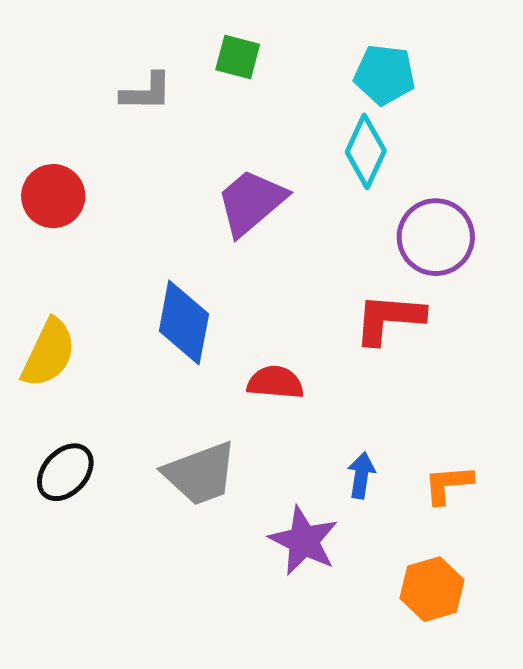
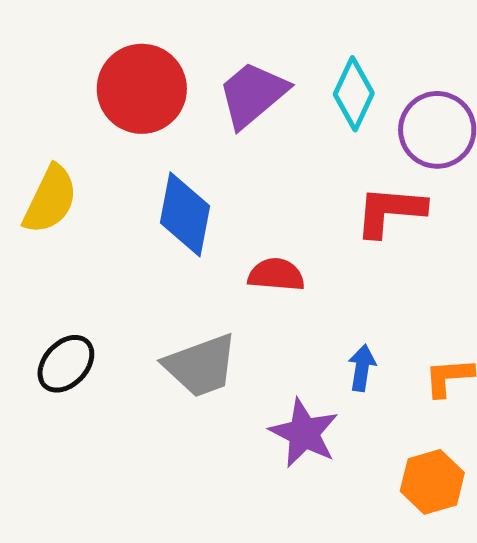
cyan diamond: (366, 151) -> (354, 94), moved
red circle: (53, 196) -> (142, 89), moved, size x1.4
yellow semicircle: (49, 353) -> (50, 200), moved

